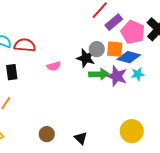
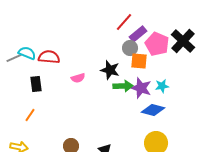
gray circle: (97, 49) -> (130, 48), moved
blue diamond: (129, 57) -> (153, 110), moved

